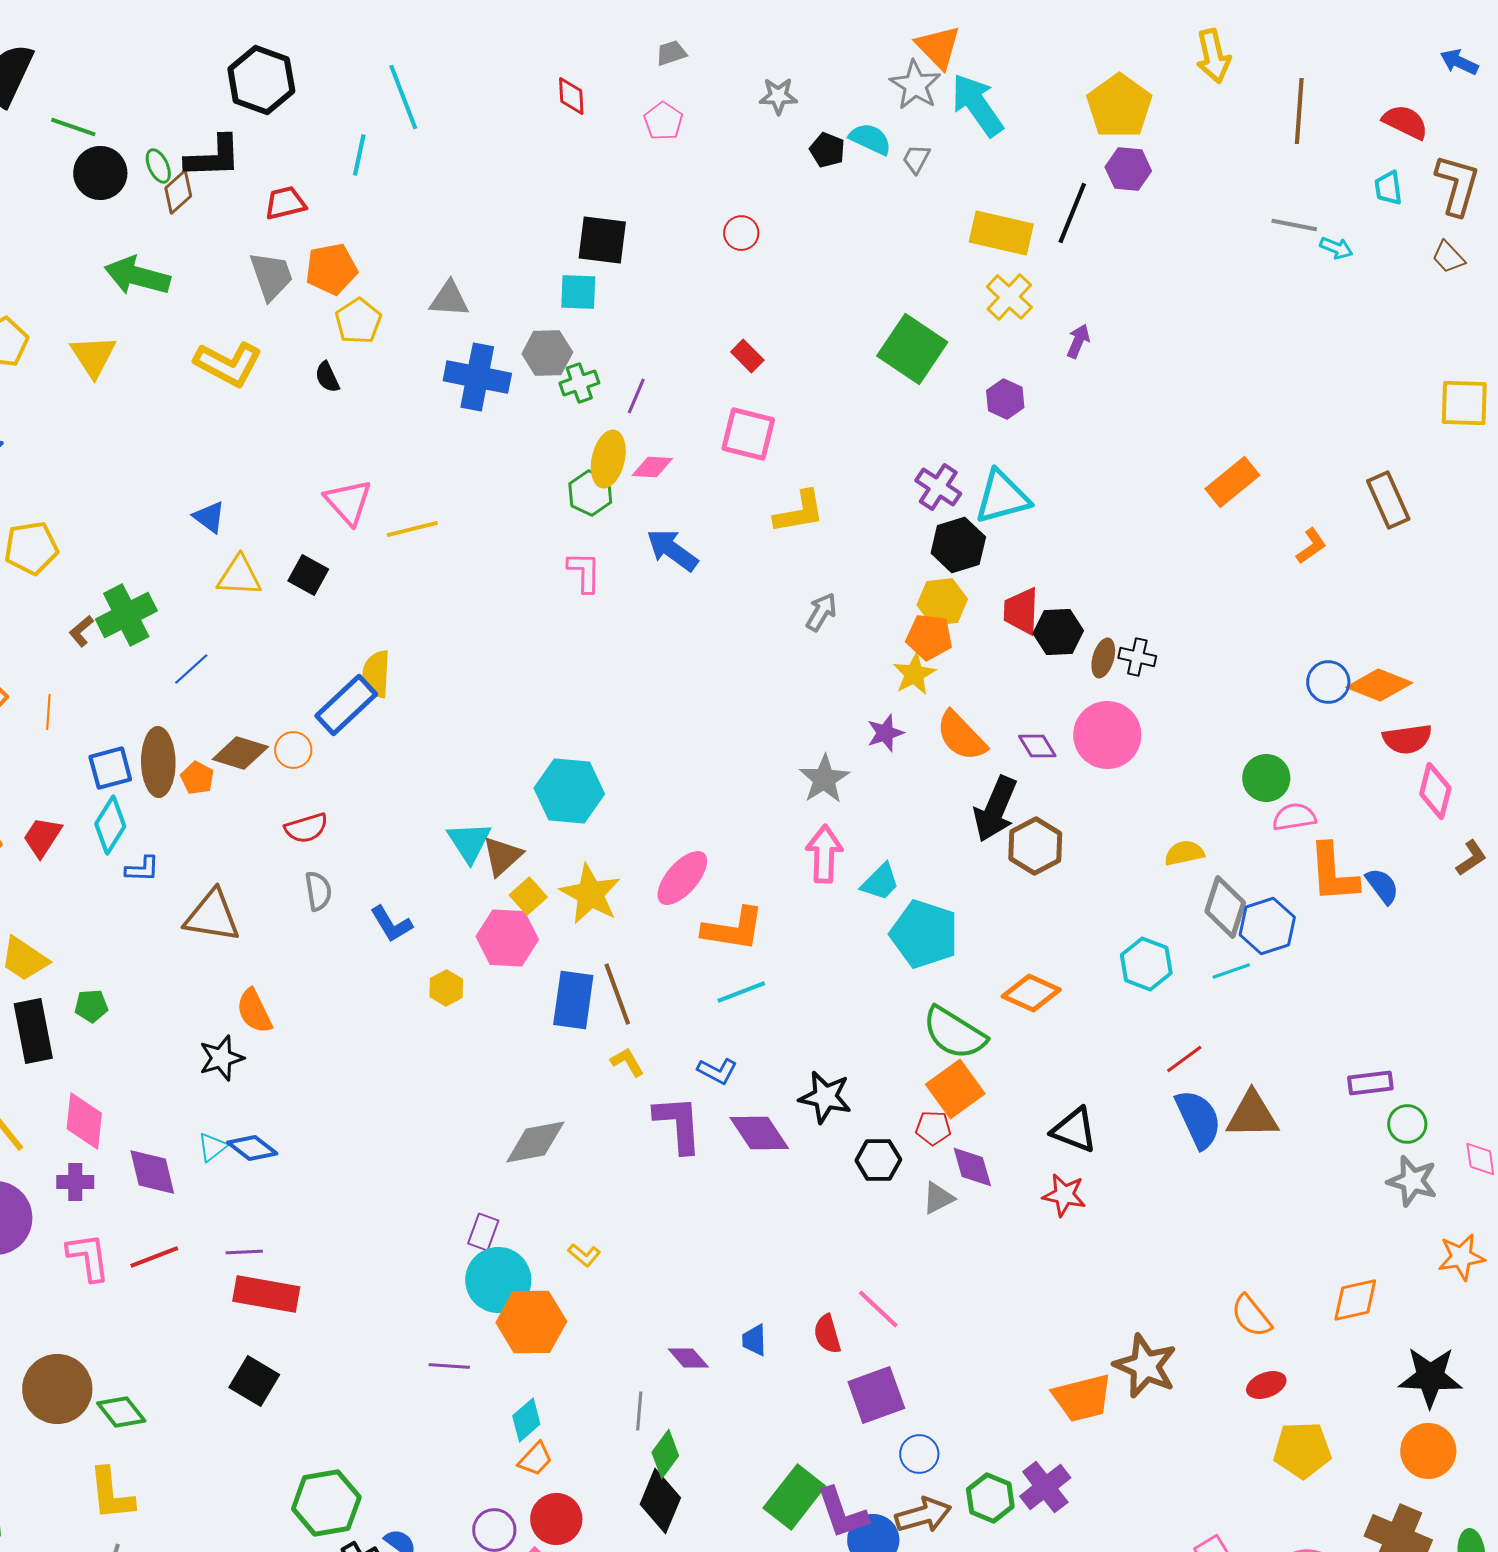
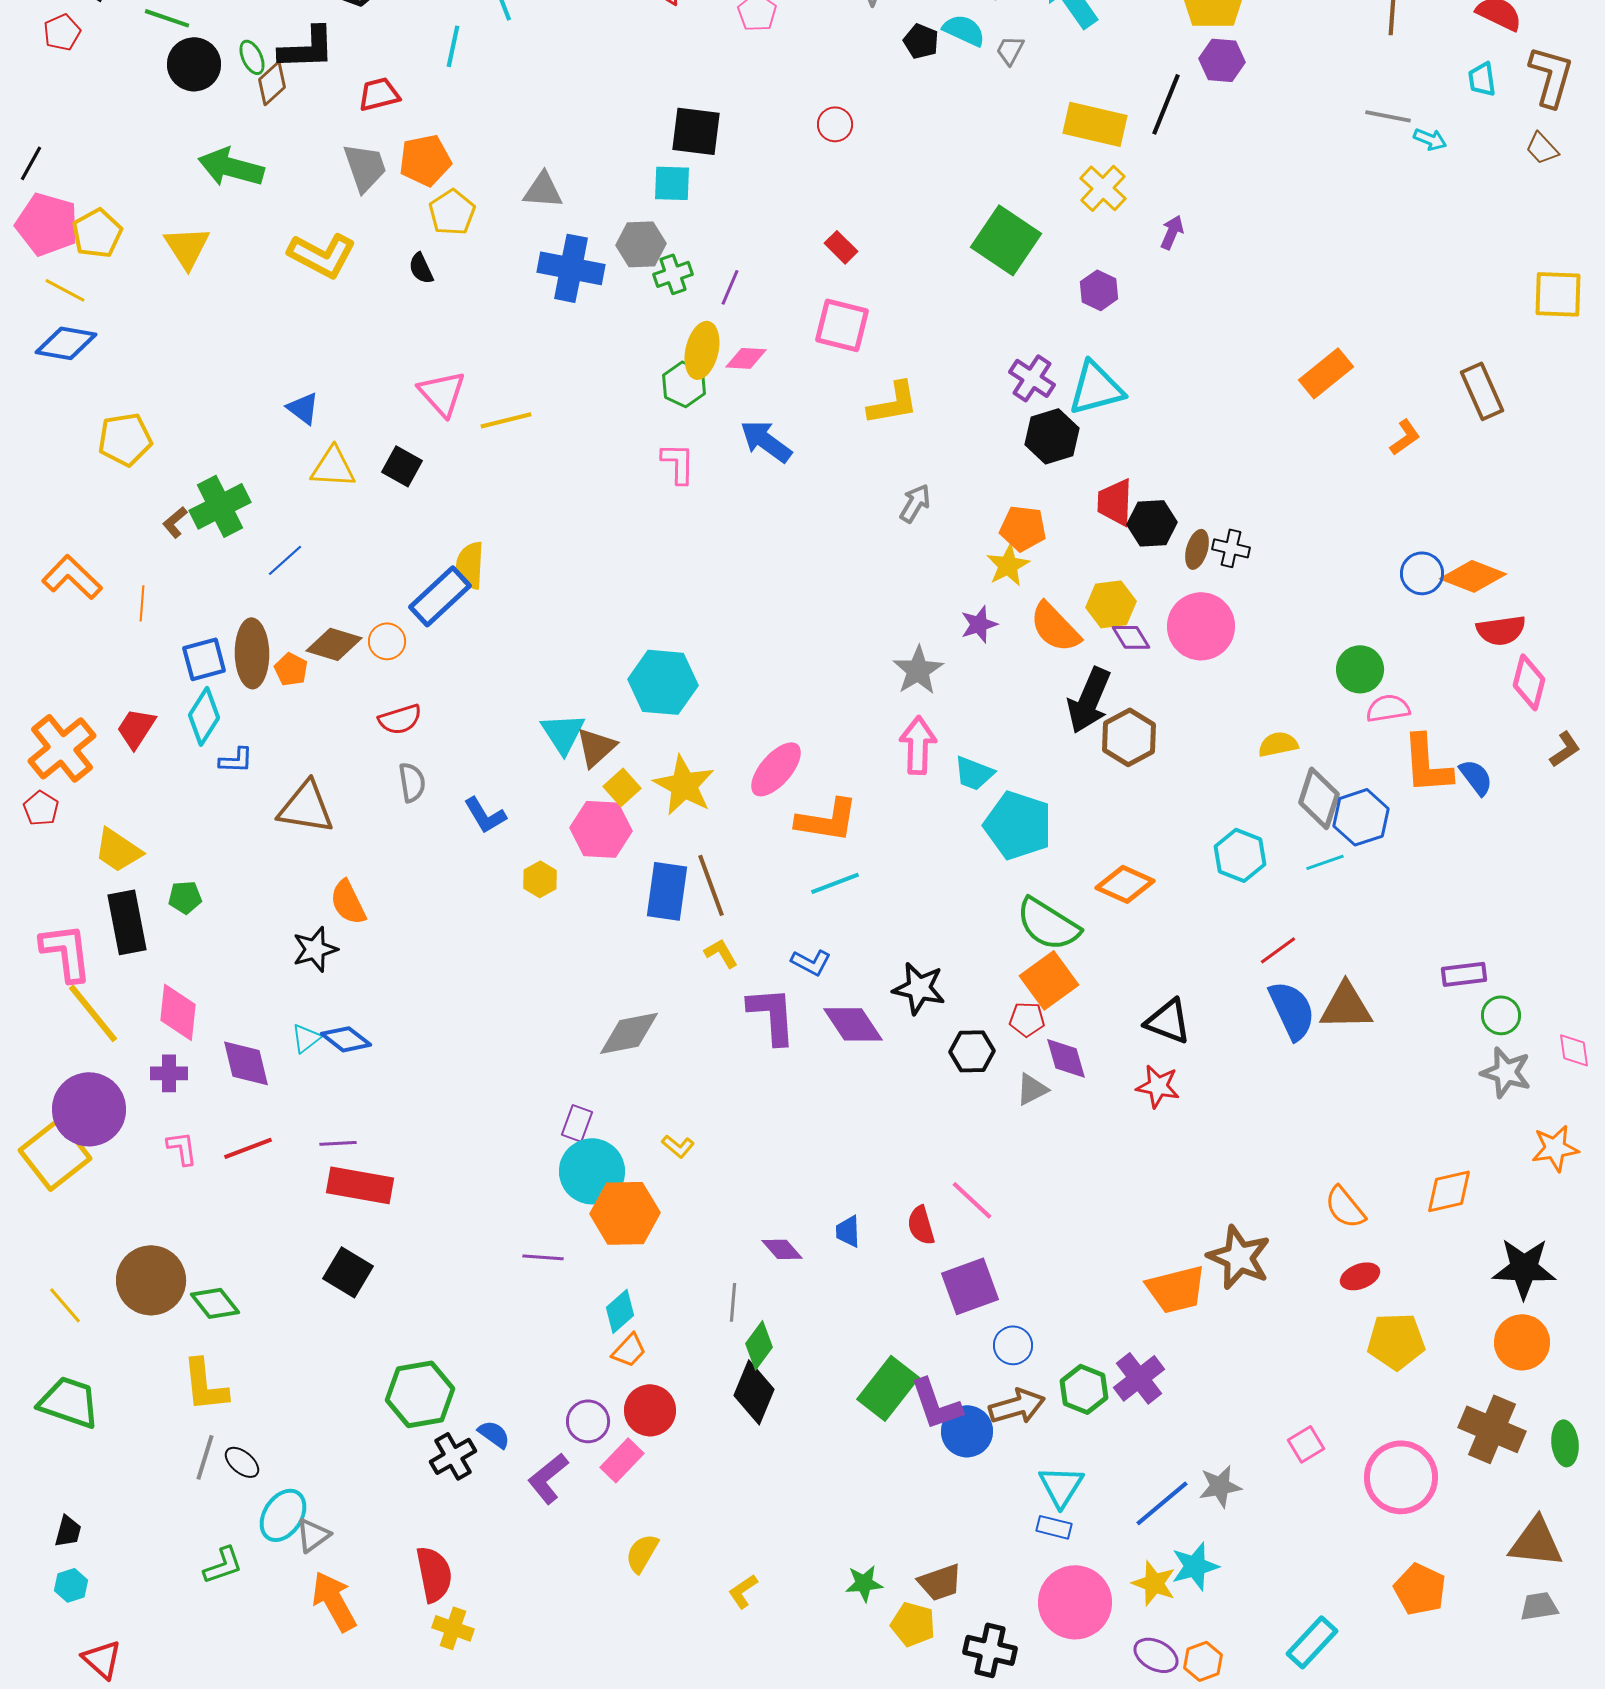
yellow hexagon: (942, 602) -> (1111, 604), moved
cyan trapezoid: (880, 882) -> (974, 773), turned 66
pink L-shape: (88, 1257) -> (182, 1148), size x0.7

